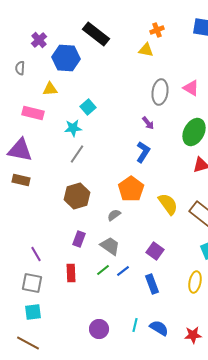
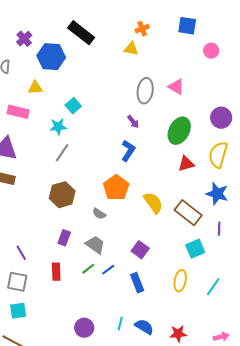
gray semicircle: (114, 215) -> (99, 214), turned -112

